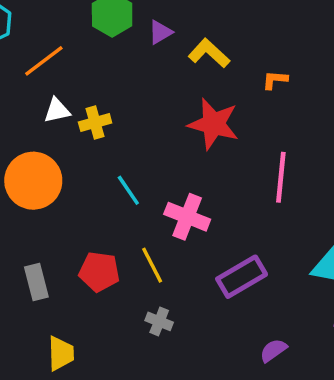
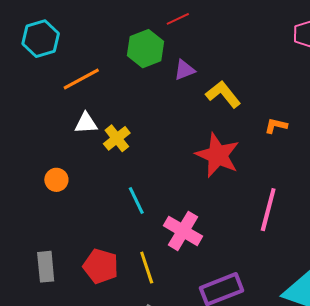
yellow cross: (95, 122) -> (117, 138), turned -32
orange circle: (33, 181) -> (56, 180), size x0.5

